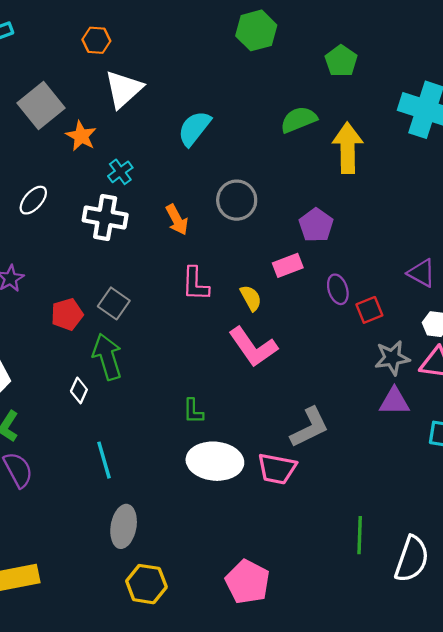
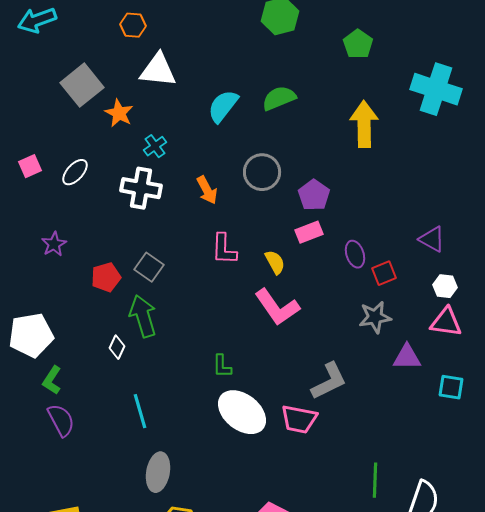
white triangle: (124, 89) -> (158, 70), turned 48
green semicircle: (299, 120) -> (279, 98), moved
purple pentagon: (316, 225) -> (314, 195), moved
gray star: (392, 358) -> (375, 317), moved
white ellipse: (215, 461) -> (242, 412), turned 33

